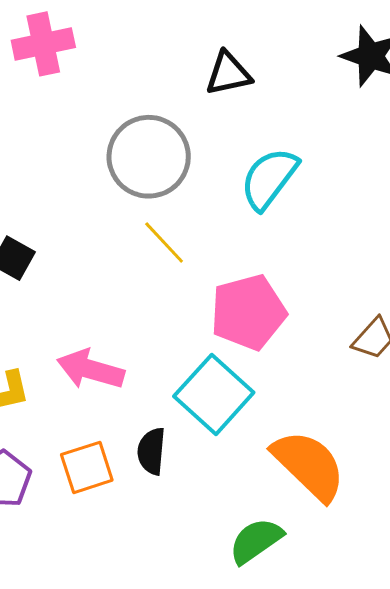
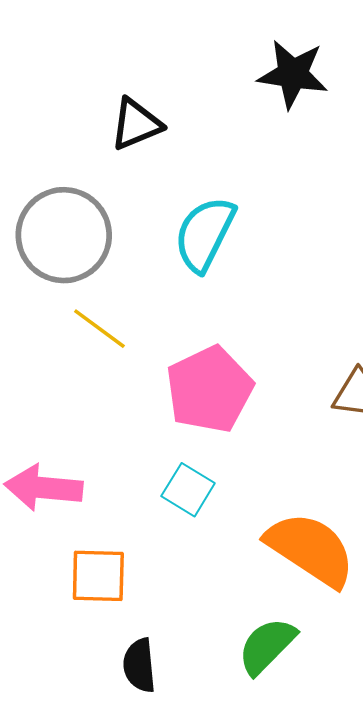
cyan square: (214, 394) -> (188, 490), size x0.6
black semicircle: (151, 451) -> (139, 665), moved
orange square: (87, 467) -> (98, 576), moved, turned 30

